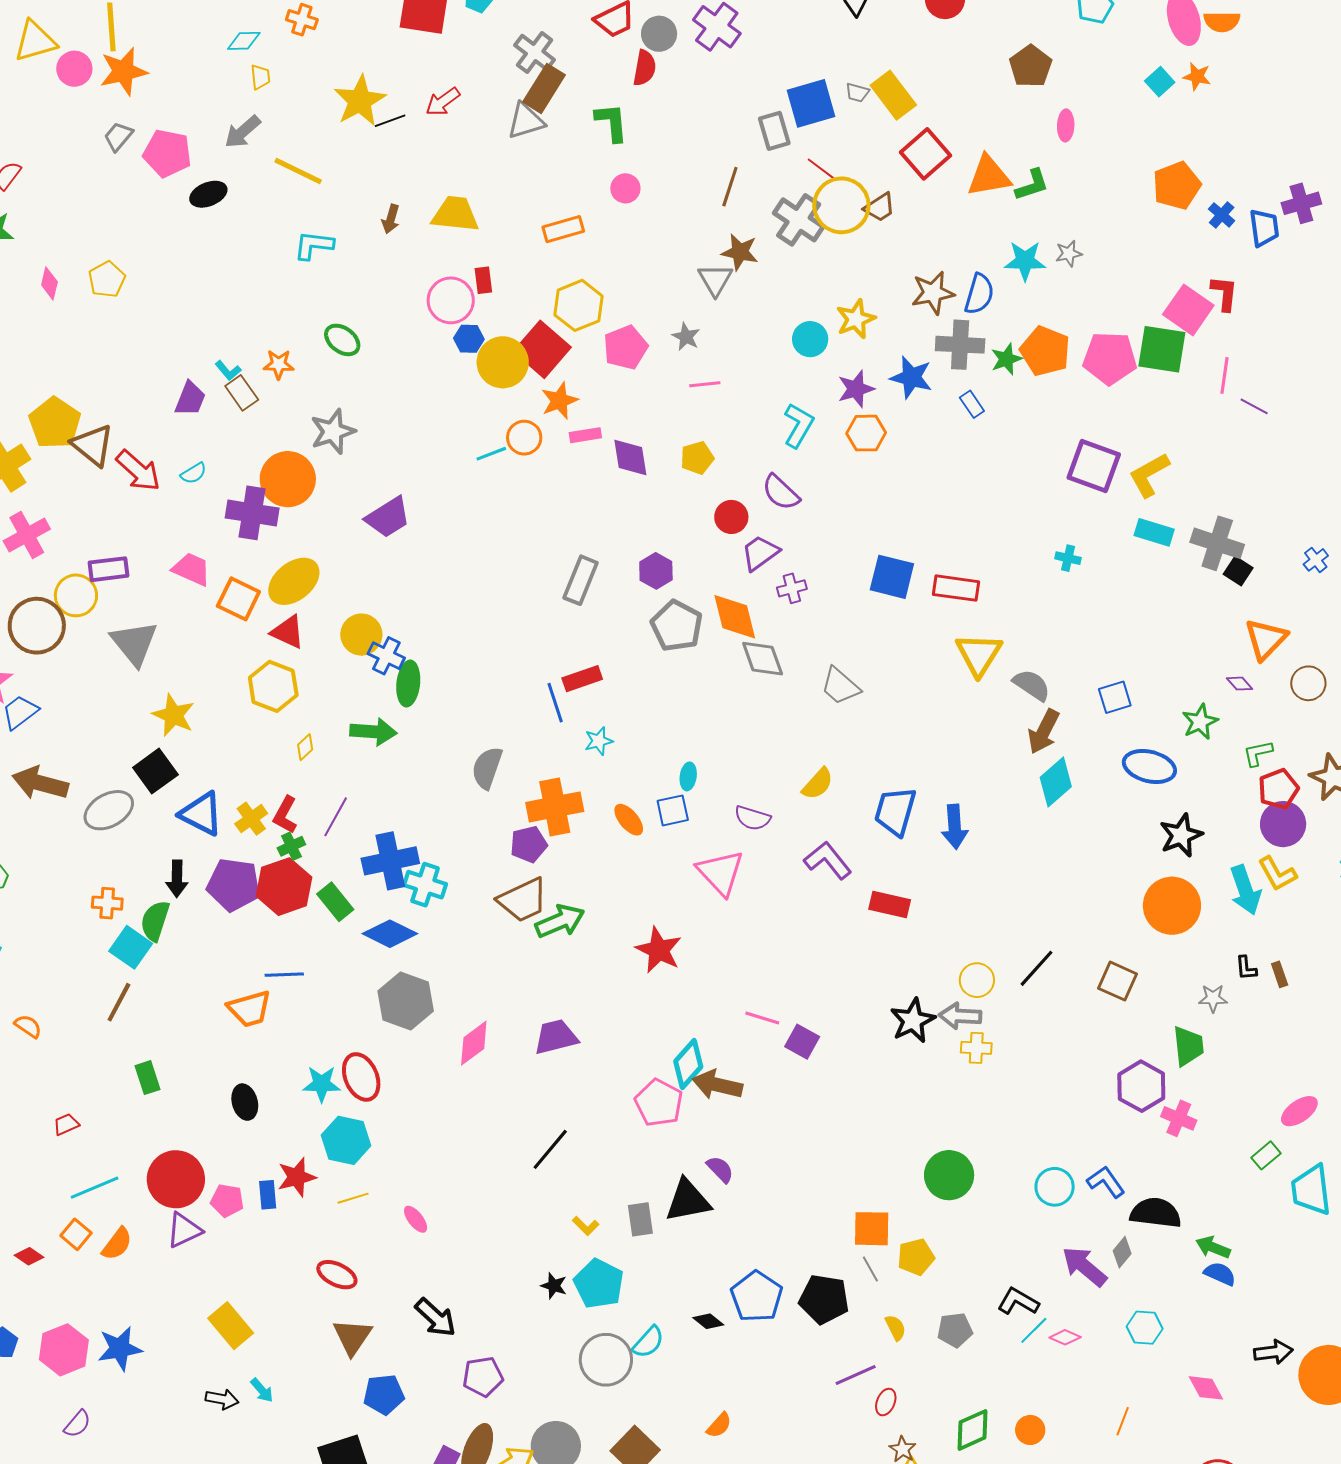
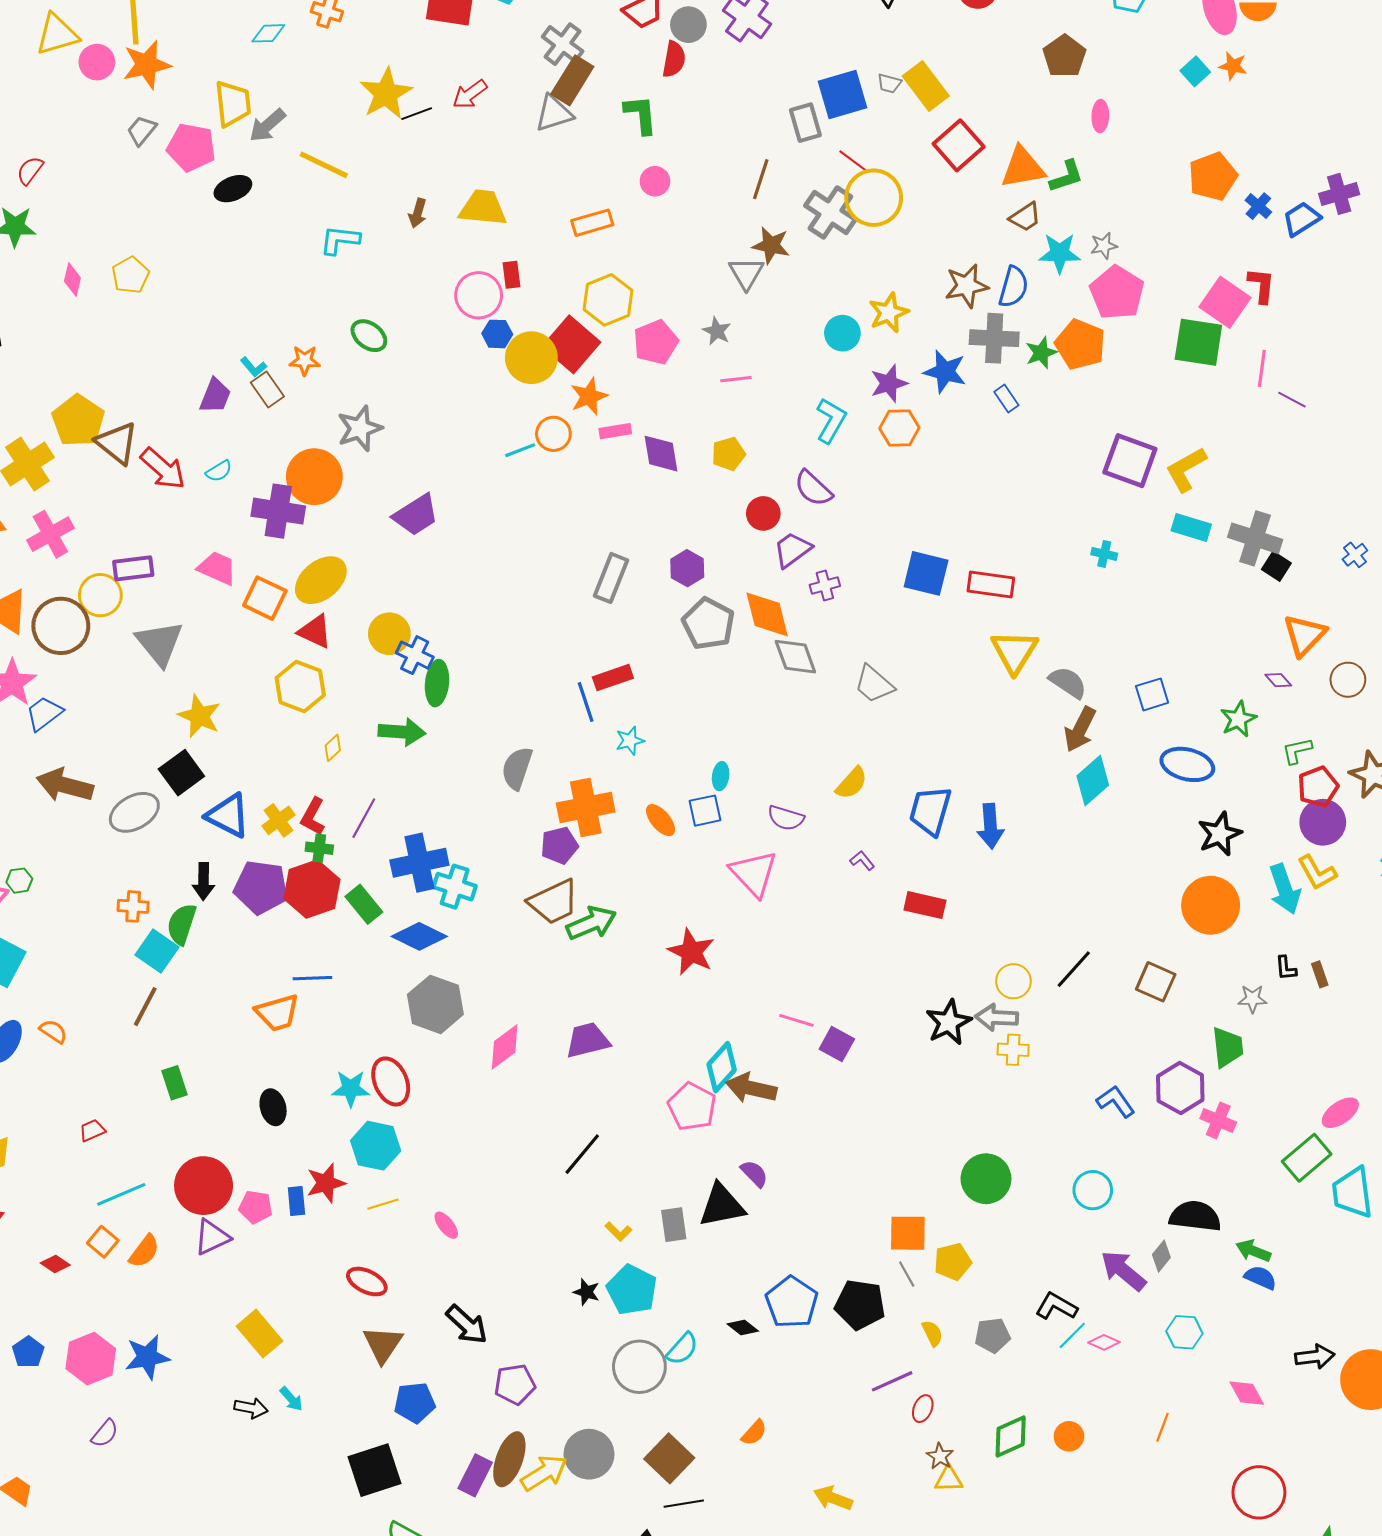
yellow trapezoid: (260, 77) -> (233, 104), moved, size x1.8
brown trapezoid: (880, 207) -> (1025, 217), moved
blue trapezoid: (1264, 228) -> (1301, 219), turned -114
pink pentagon: (1110, 358) -> (1117, 293), moved, turned 30
green cross: (291, 846) -> (319, 848), turned 32
purple L-shape: (828, 860) -> (862, 861), size x0.5
green rectangle: (1266, 1155) -> (1307, 1158), size x1.6
blue L-shape: (1106, 1182) -> (1116, 1102), moved

